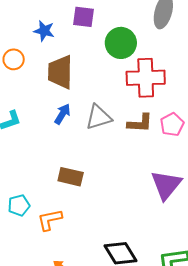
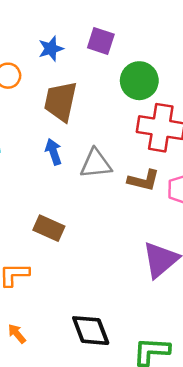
blue star: (44, 31) -> (51, 49), turned 30
blue arrow: (62, 114) -> (53, 152), turned -60

